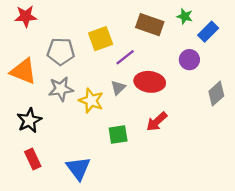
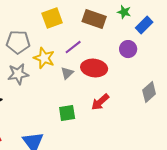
yellow square: (101, 39) -> (52, 18), moved
gray diamond: (216, 94) -> (149, 92), moved
yellow star: (91, 101) -> (44, 58), moved

